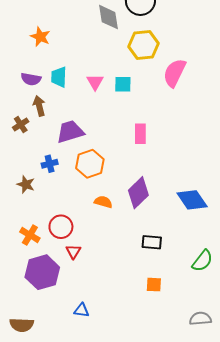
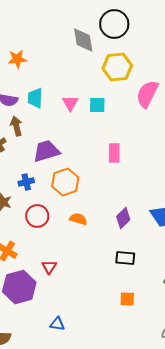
orange star: (40, 37) -> (17, 59), turned -30
purple diamond: (138, 193) -> (123, 218), moved, size x0.7
red circle: (61, 227) -> (37, 216), moved

